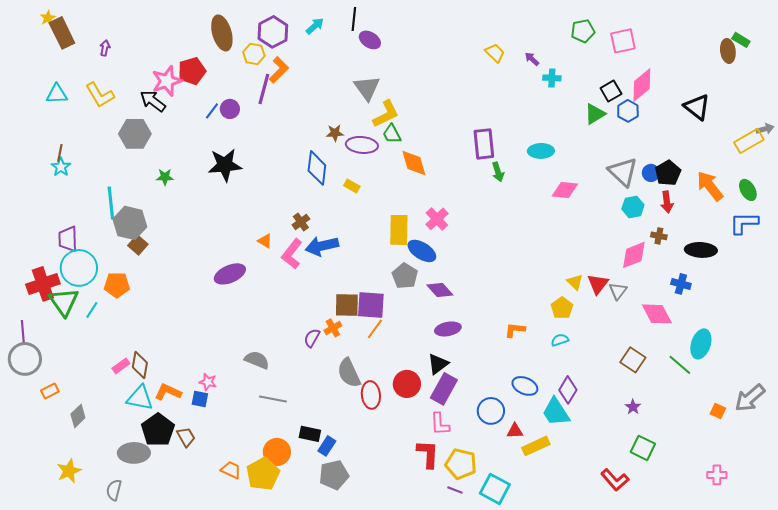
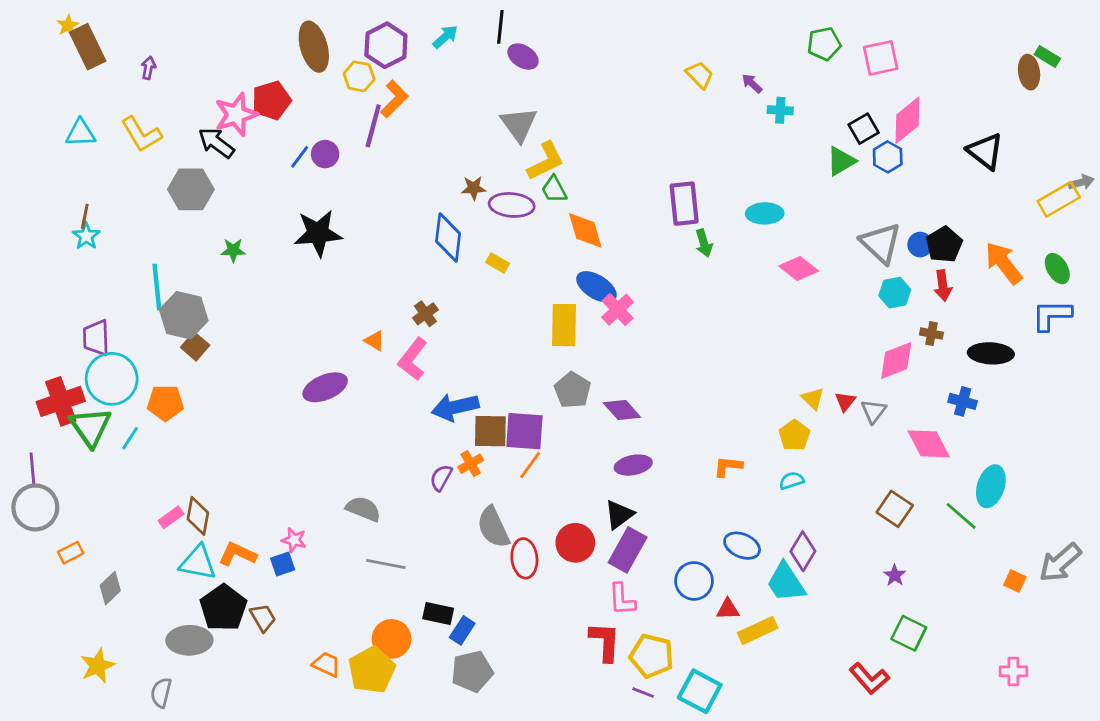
pink diamond: (565, 190) -> (799, 269), turned 32
blue arrow: (322, 246) -> (455, 407), moved
blue ellipse: (422, 251) -> (596, 287), moved
red triangle: (598, 284) -> (845, 401), size x0.7
blue square: (200, 399) -> (283, 564), turned -30

